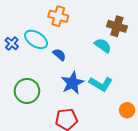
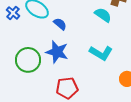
blue star: (72, 83) -> (57, 52), moved, turned -30

